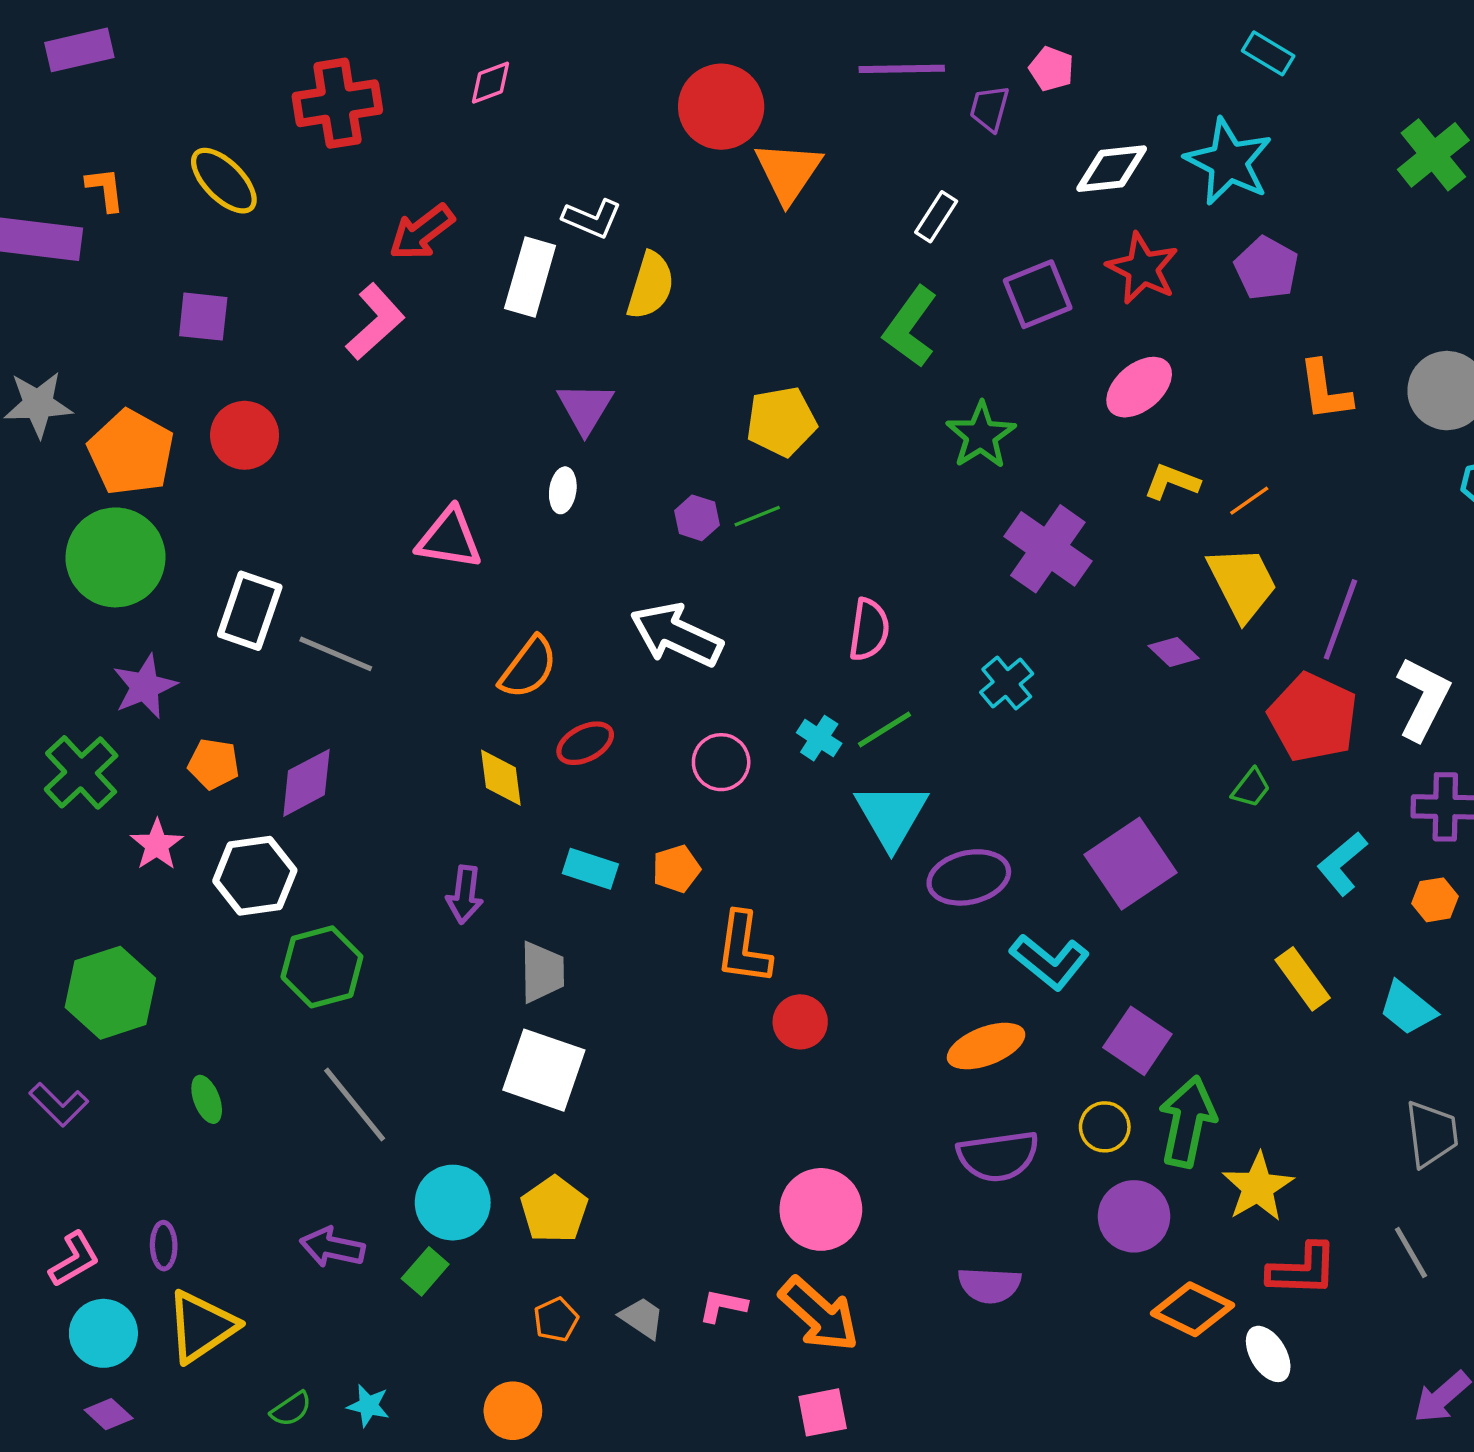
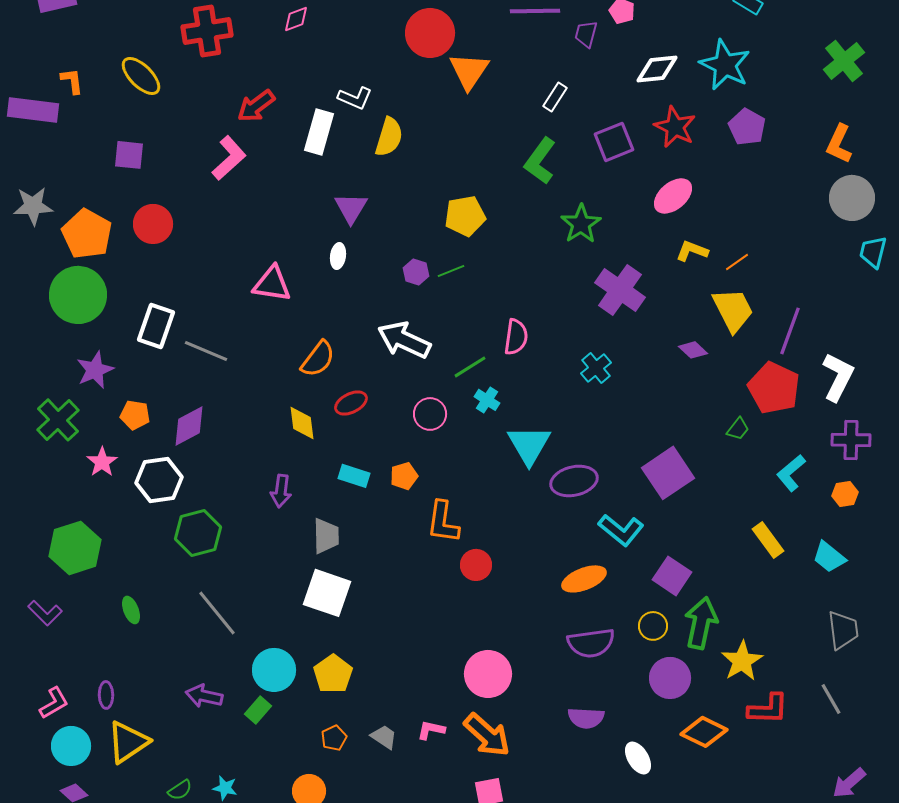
orange L-shape: (1325, 391) -> (839, 144), moved, turned 33
green line: (885, 729) -> (470, 367), moved
white ellipse: (1268, 1354) -> (638, 758), moved

